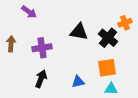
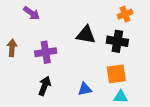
orange cross: (125, 23) -> (125, 14), moved
black cross: (108, 38) -> (117, 41), turned -30

